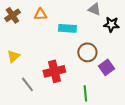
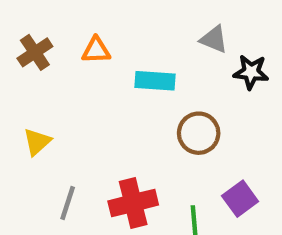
purple square: (106, 67) -> (240, 199), moved
red cross: (54, 71) -> (133, 203), moved
gray line: (27, 84) -> (68, 203), turned 56

